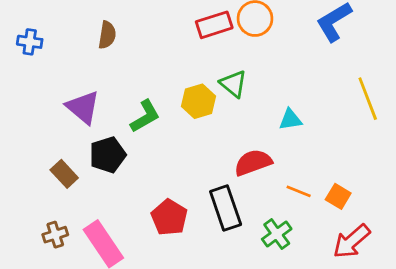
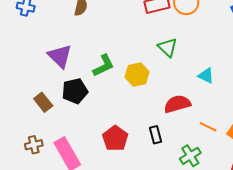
yellow hexagon: (198, 101) -> (137, 75), moved
cyan triangle: (290, 120) -> (206, 76), turned 30
black rectangle: (226, 208) -> (156, 135), size x0.6

